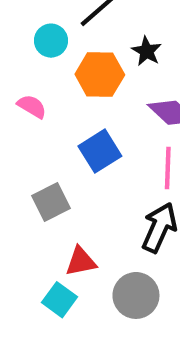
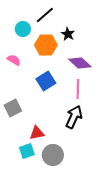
gray square: (51, 202) -> (13, 108), moved
gray circle: (136, 295) -> (53, 155), moved
cyan square: (59, 300) -> (27, 151), turned 35

